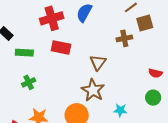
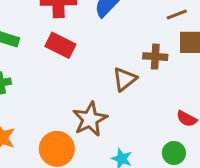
brown triangle: (98, 62) -> (125, 79), moved

